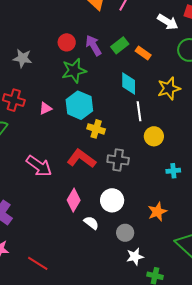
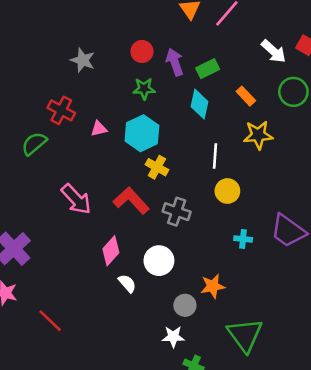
orange rectangle: (143, 53) -> (246, 96), moved
green star: (74, 71) -> (144, 89), size x0.7
cyan diamond: (129, 84) -> (200, 104), moved
gray circle: (125, 233) -> (185, 305), moved

